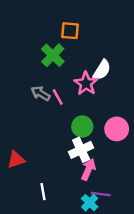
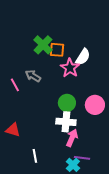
orange square: (70, 31) -> (57, 50), moved
pink line: (58, 97) -> (15, 85), moved
white cross: (81, 150) -> (66, 122), turned 30
red triangle: (16, 160) -> (13, 130), turned 35

